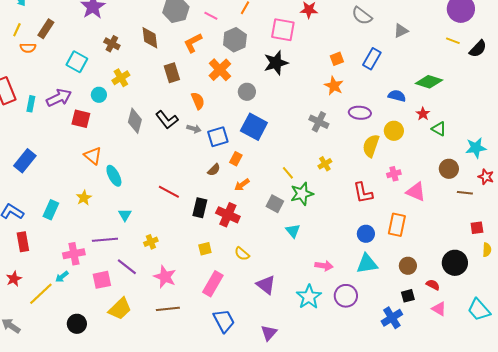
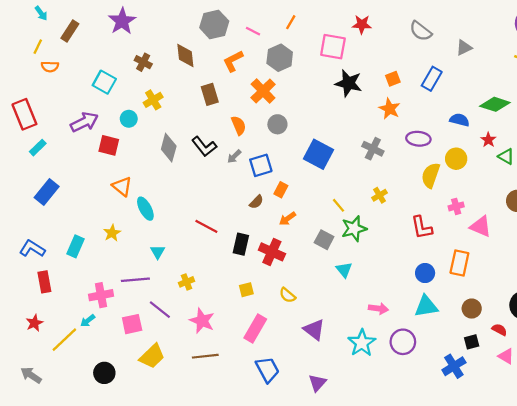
brown rectangle: (46, 29) -> (70, 31), moved
black star: (276, 63) -> (348, 83), moved, turned 30
gray circle: (247, 92) -> (277, 124), moved
cyan rectangle: (31, 104) -> (38, 148), moved, turned 35
blue square: (254, 127) -> (319, 154), moved
gray arrow: (194, 129) -> (234, 156), turned 120

